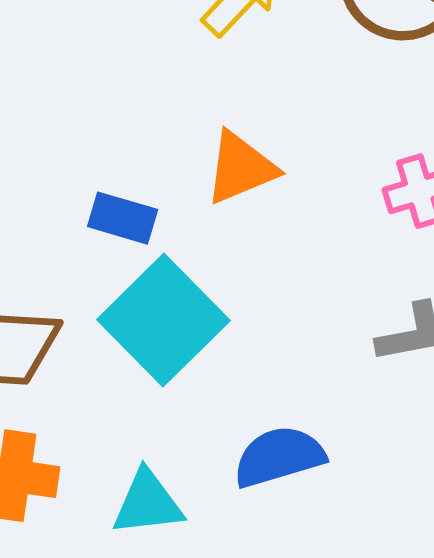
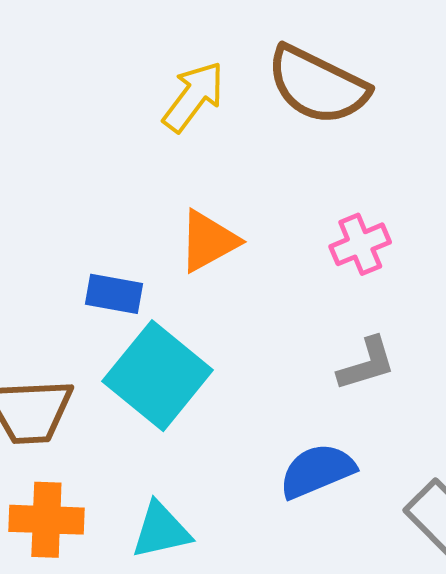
blue semicircle: (279, 457) -> (317, 471), moved

